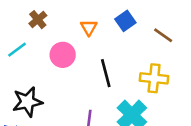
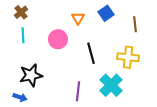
brown cross: (38, 20) -> (21, 12), moved
brown line: (163, 35) -> (135, 24), turned 49
cyan line: (17, 50) -> (23, 35), turned -56

